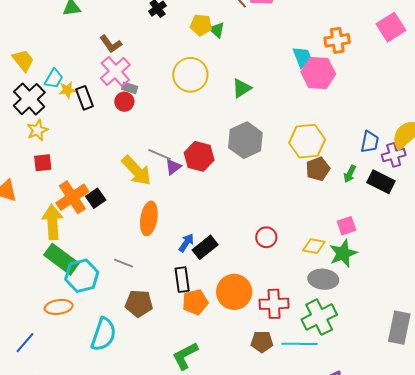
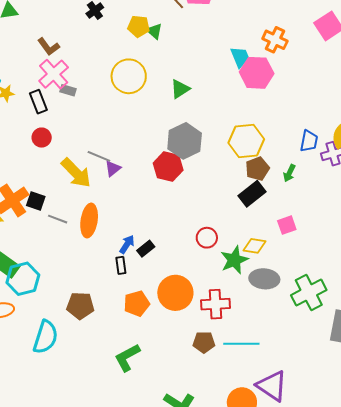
orange cross: (337, 40) -> (275, 40), turned 35
black rectangle: (85, 98) -> (38, 102), moved
red circle: (124, 102) -> (42, 138), moved
red hexagon: (199, 156) -> (168, 167), moved
black rectangle: (381, 182) -> (252, 194), moved, turned -64
black square: (96, 198) -> (36, 201), turned -36
black rectangle: (205, 247) -> (146, 249), size x0.7
green star: (343, 253) -> (234, 260), moved
gray line: (123, 263) -> (58, 219), moved
black rectangle: (182, 280) -> (121, 265), moved, size x0.7
green cross: (319, 317) -> (309, 293), moved

